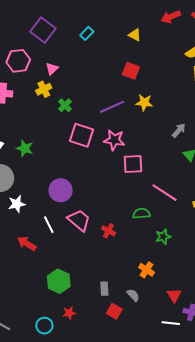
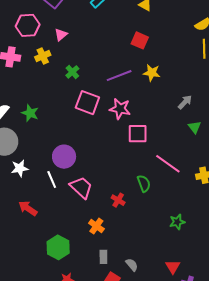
yellow cross: (44, 89) -> (43, 56), moved
green semicircle: (141, 213) -> (144, 183), turned 72
white line: (49, 225) -> (52, 179), moved
red cross: (108, 231) -> (118, 200), moved
green star: (163, 237) -> (177, 222), moved
orange cross: (146, 270) -> (96, 226), moved

